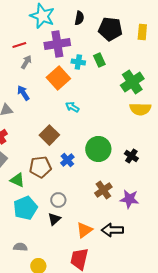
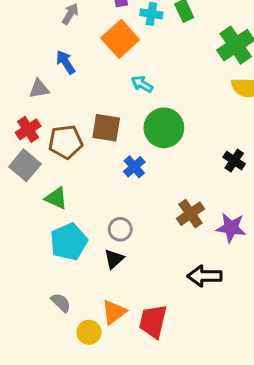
brown square: (49, 135) -> (106, 128), turned -36
green circle: (98, 149) -> (164, 128), moved
brown pentagon: (40, 167) -> (66, 142), moved
orange triangle: (84, 230) -> (114, 312), moved
gray semicircle: (20, 247) -> (61, 303), turned 40

